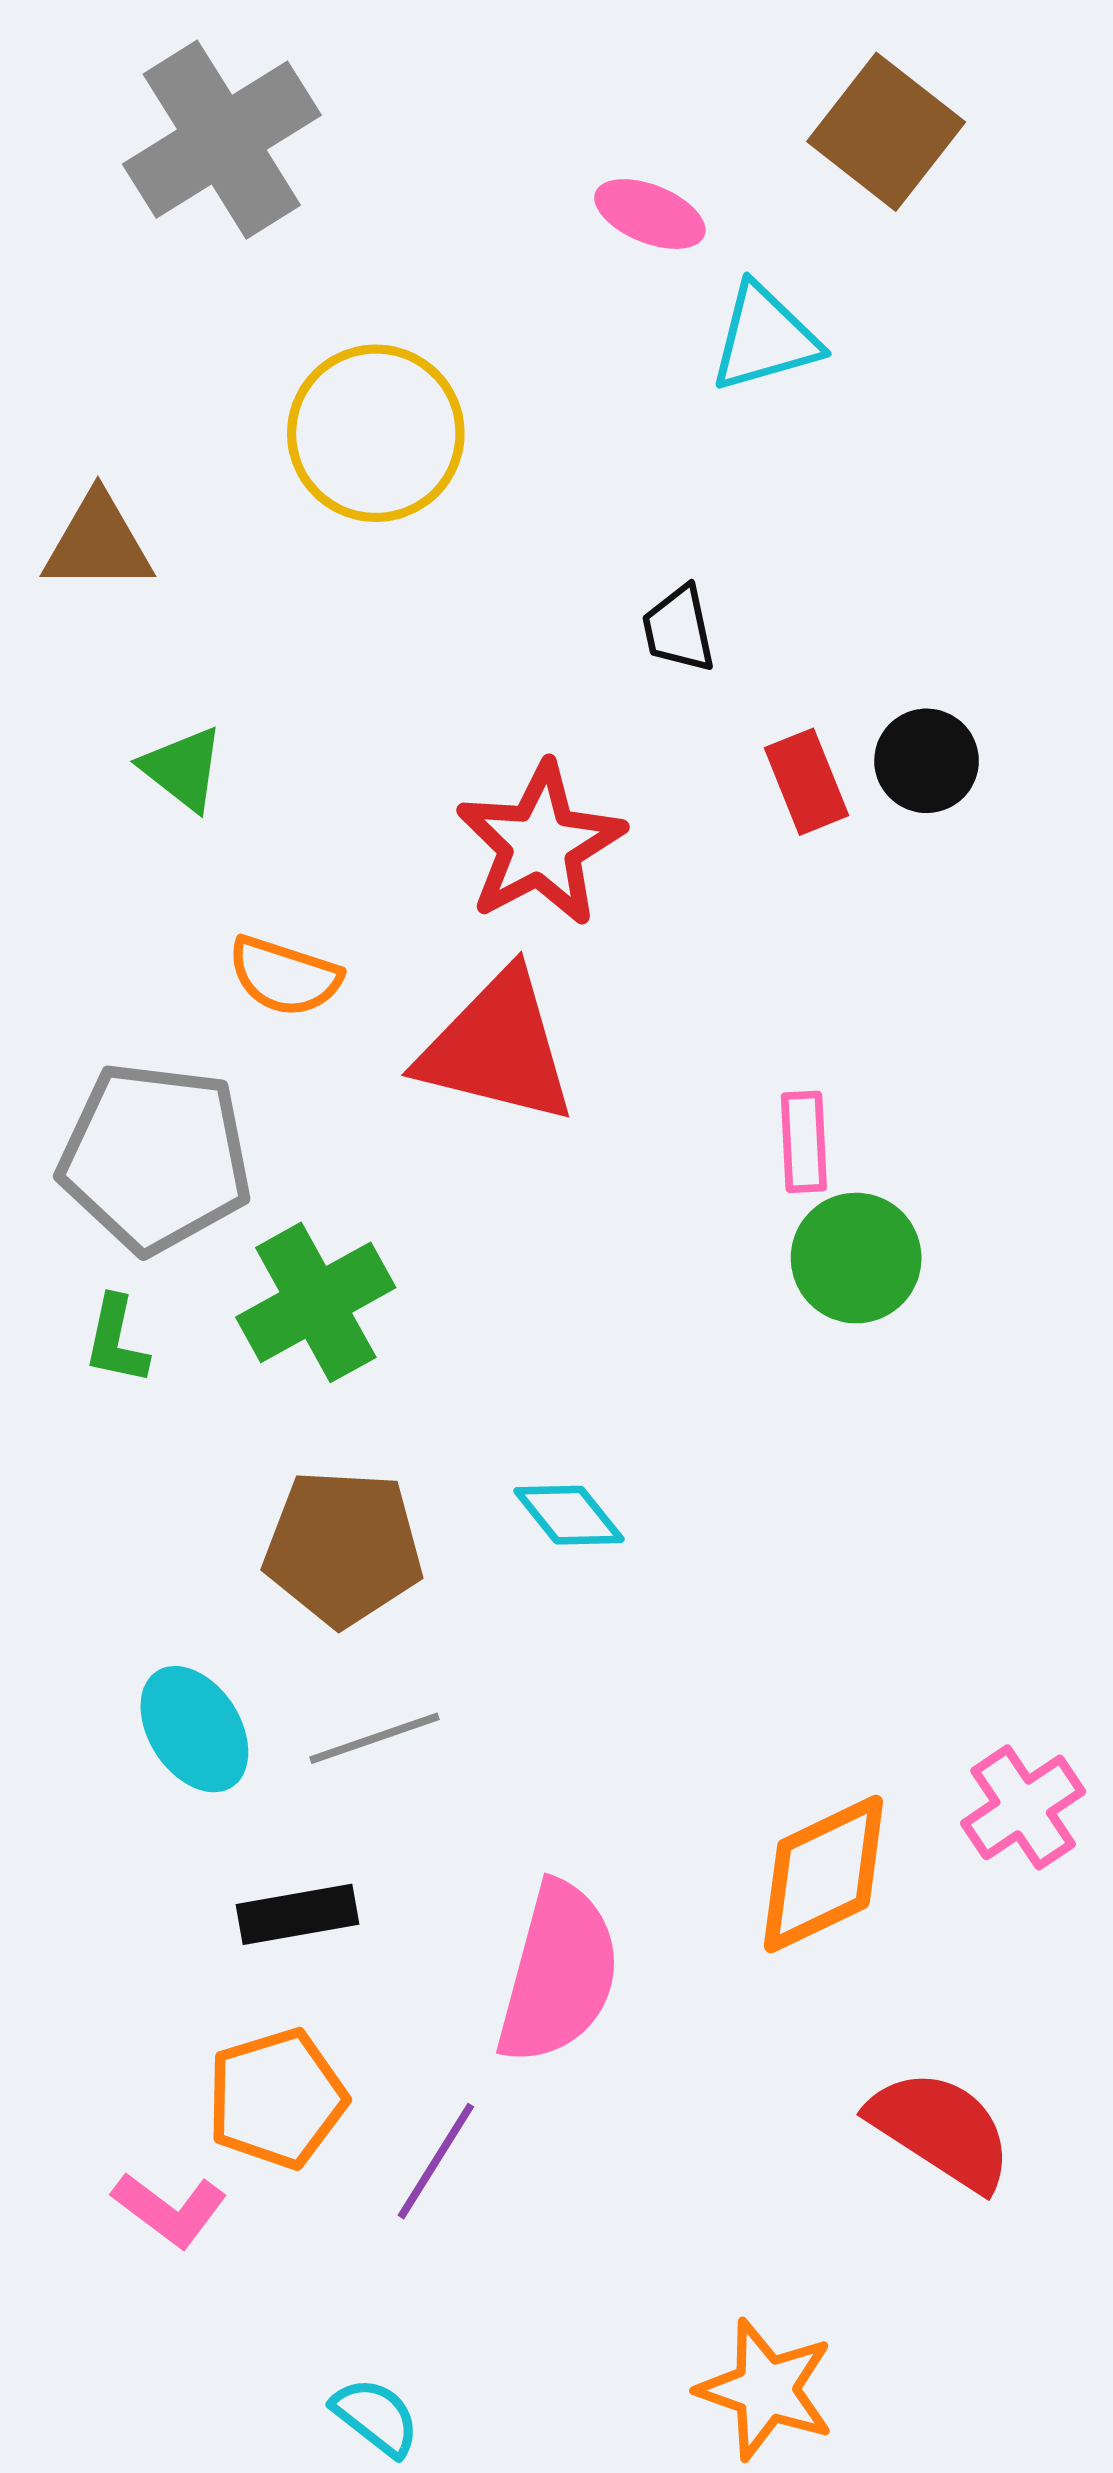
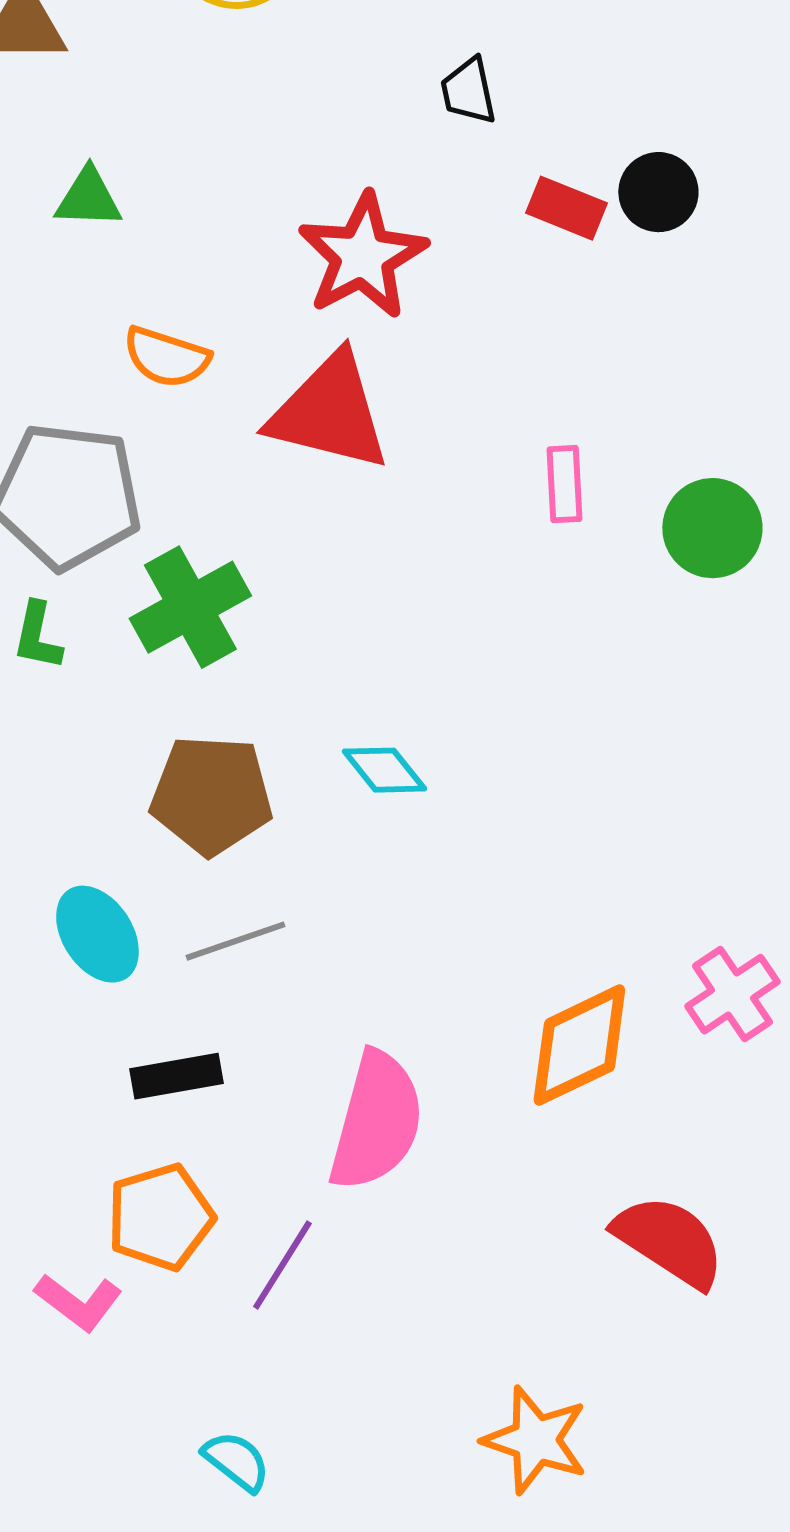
green triangle: (183, 769) -> (88, 198), turned -36
red rectangle: (806, 782) -> (566, 208), turned -46
green circle: (856, 1258) -> (712, 528), moved

